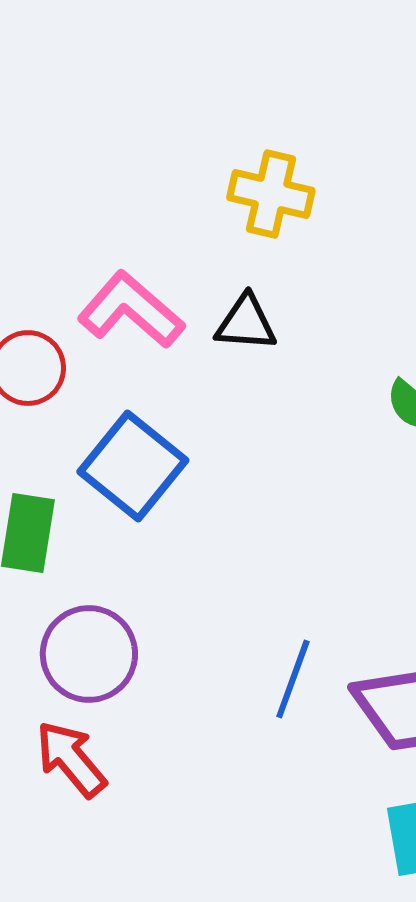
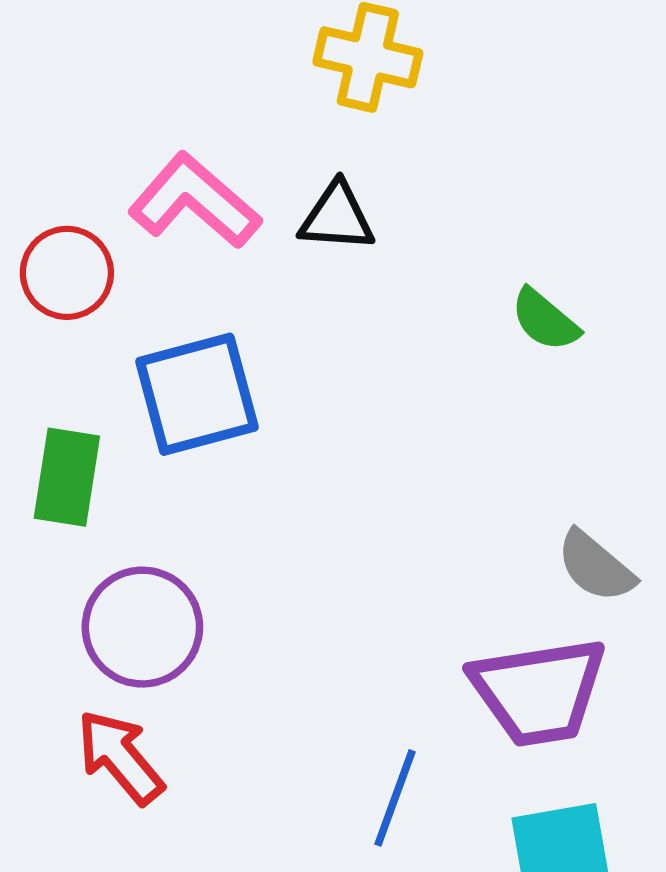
blue square: (133, 466) -> (197, 394), turned 36
blue line: (293, 679) -> (395, 798), moved

